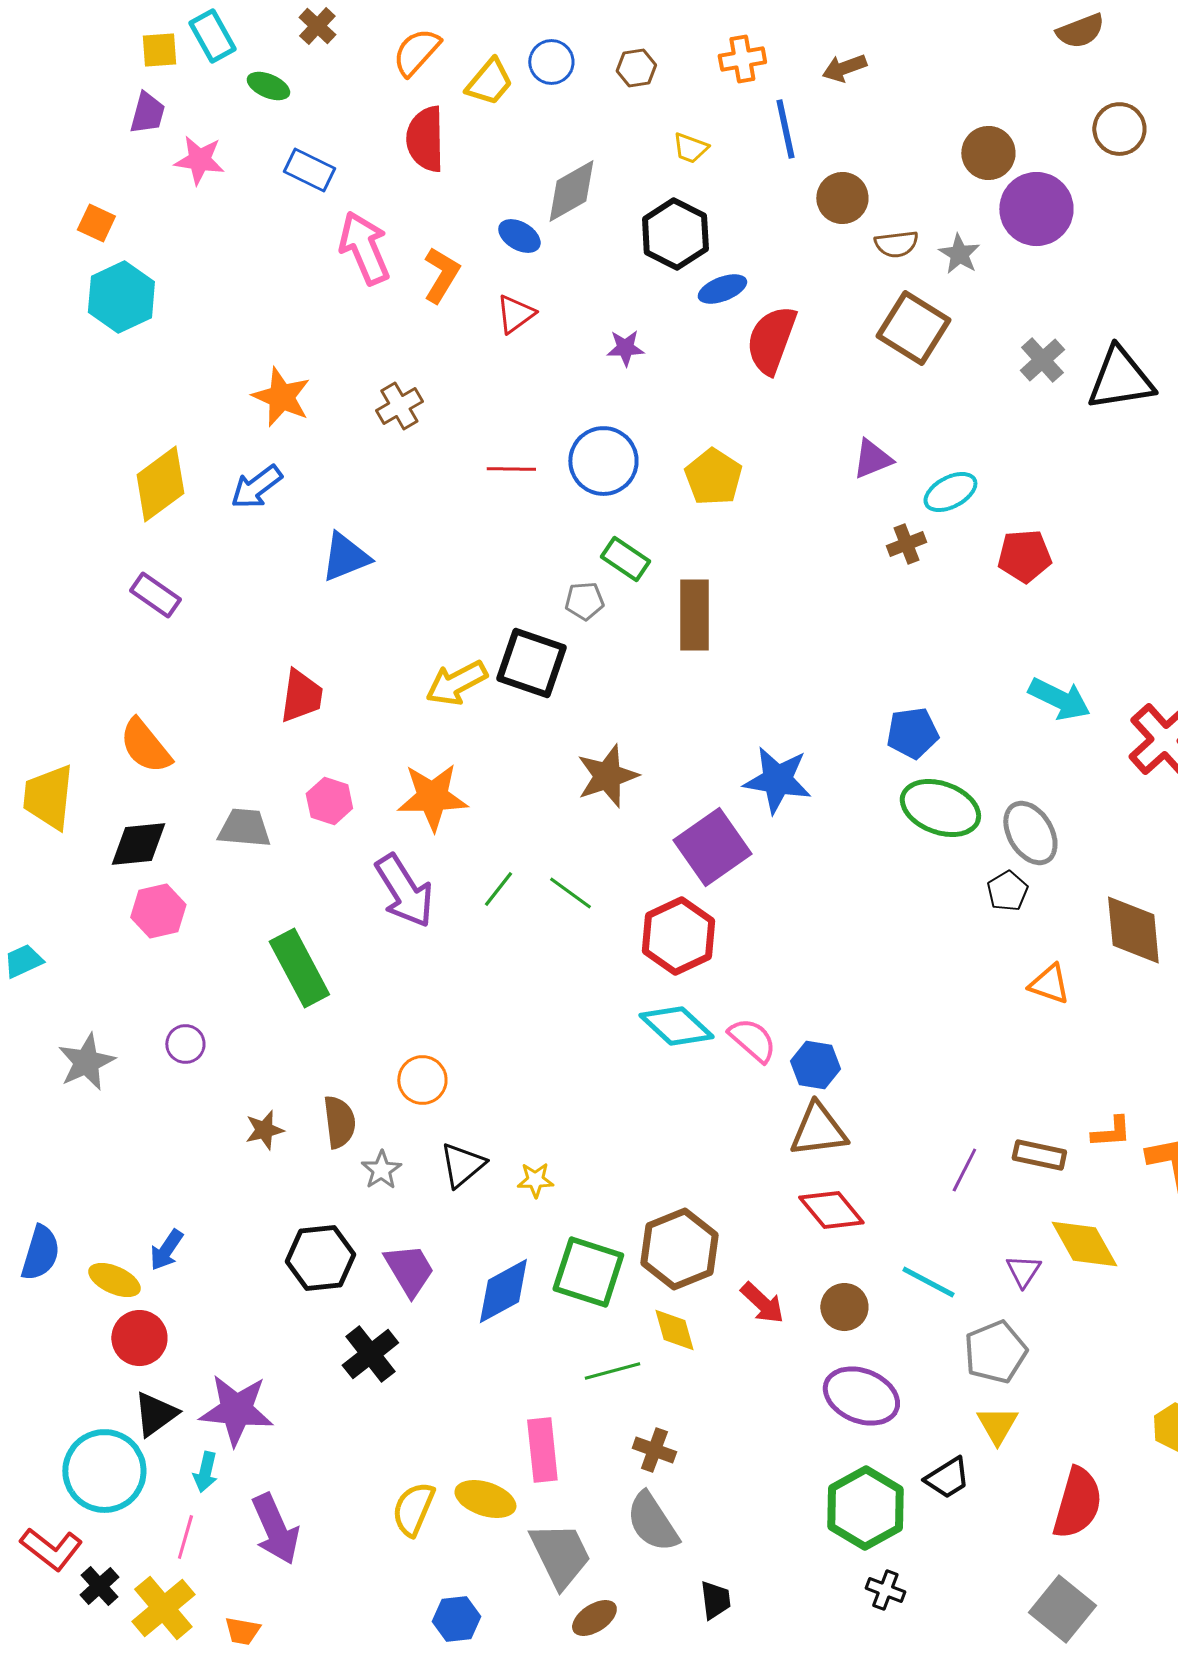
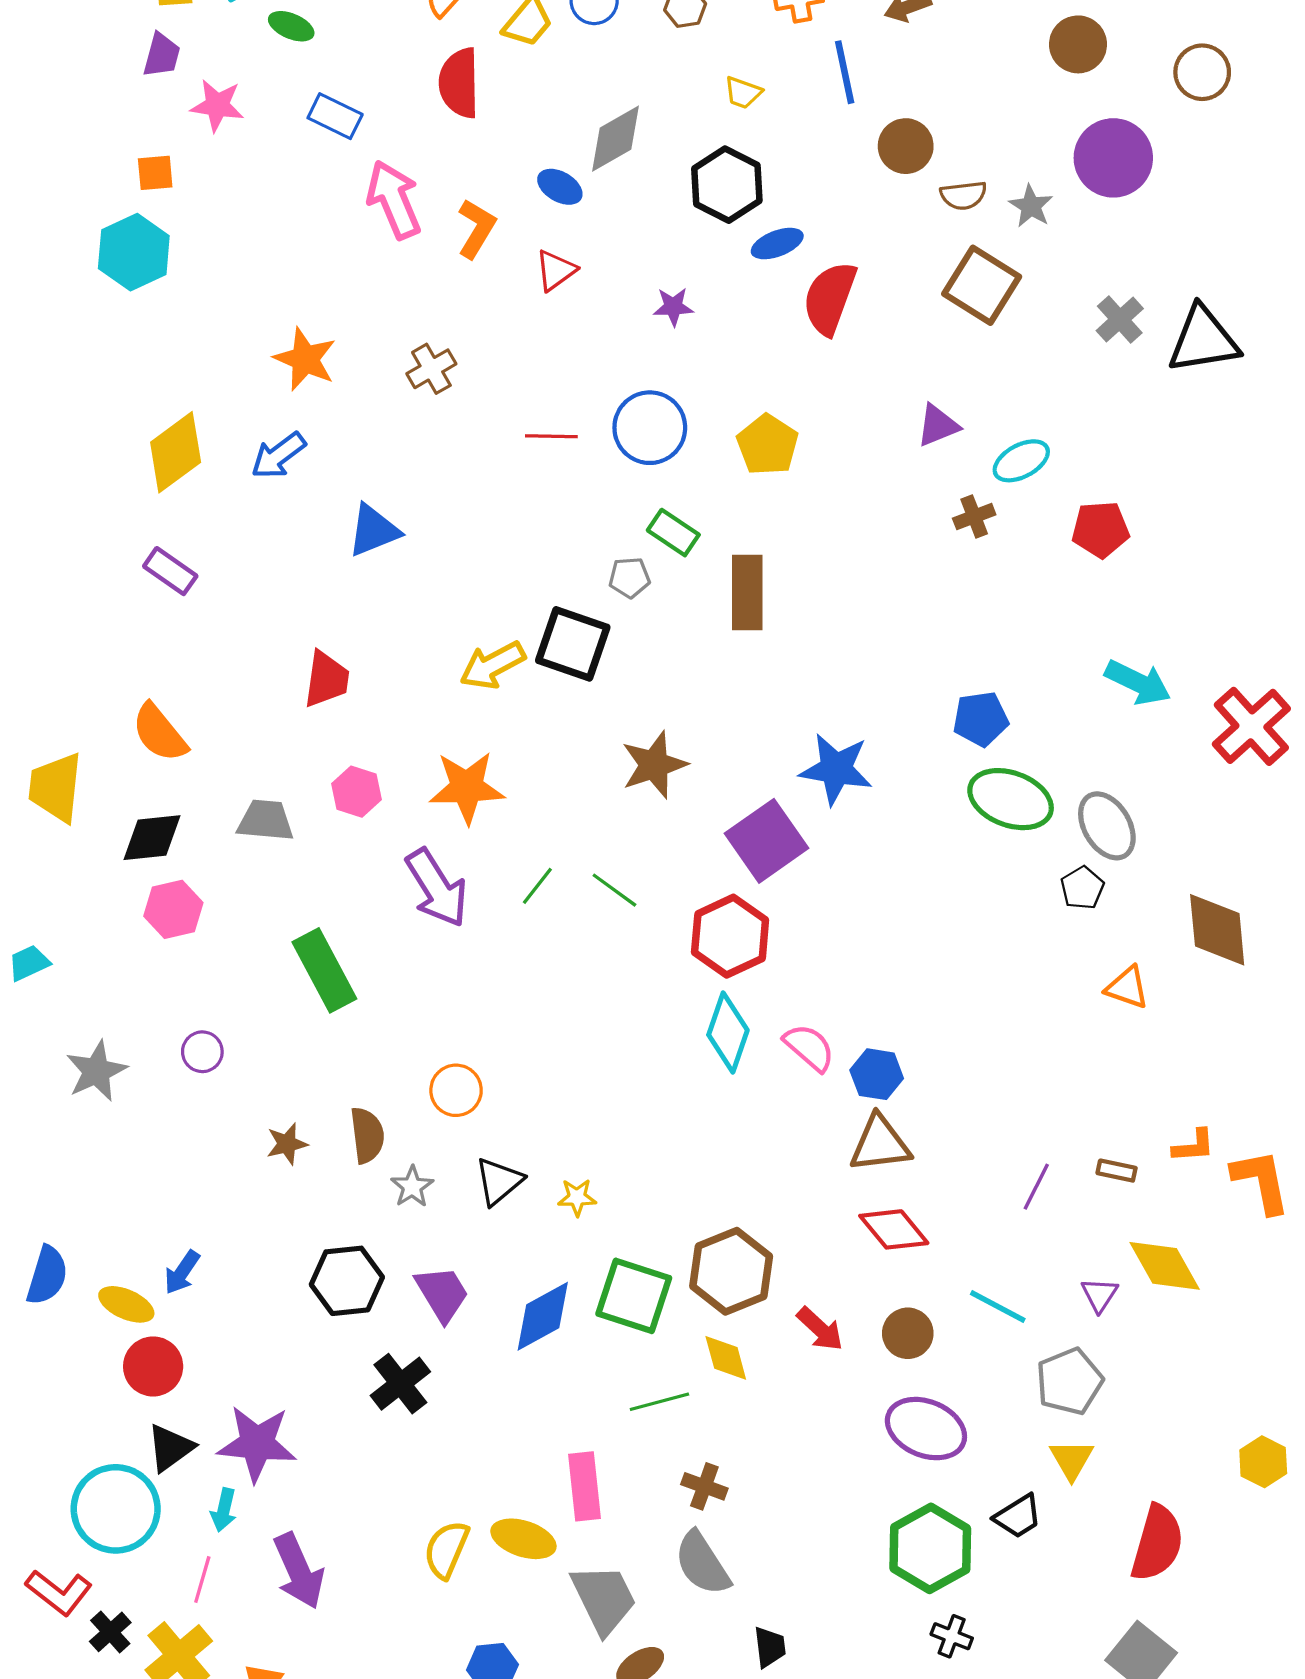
brown circle: (988, 153) -> (1078, 44), moved
orange square: (96, 223) -> (155, 173), moved, turned -30
cyan diamond: (676, 1026) -> (728, 1032), turned 66
brown rectangle: (1039, 1155) -> (1117, 1171), size x0.7

